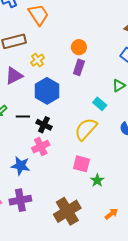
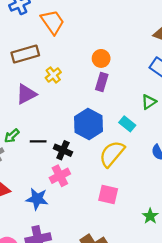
blue hexagon: (47, 91) -> (88, 124), moved
green star: (97, 180) -> (150, 216), moved

